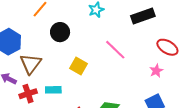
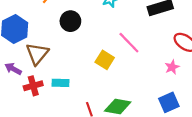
yellow square: (78, 66) -> (105, 60), moved

